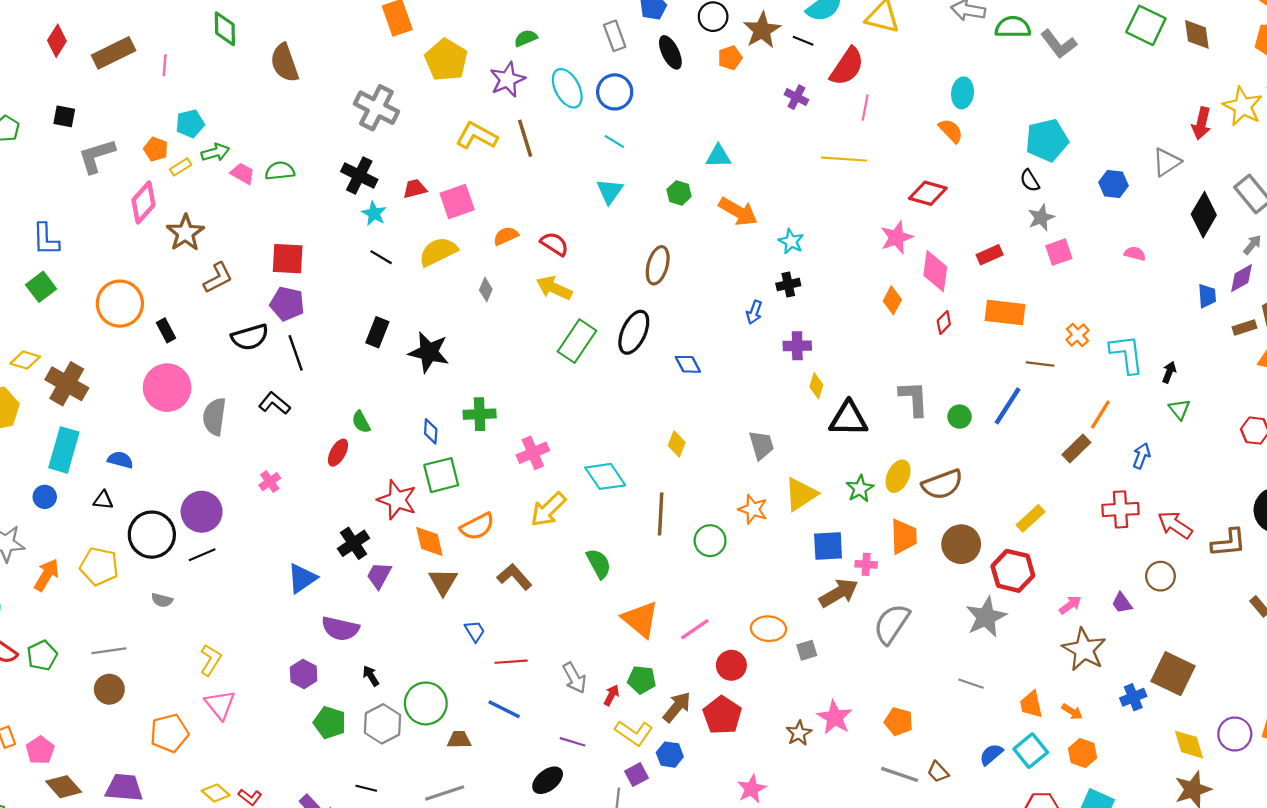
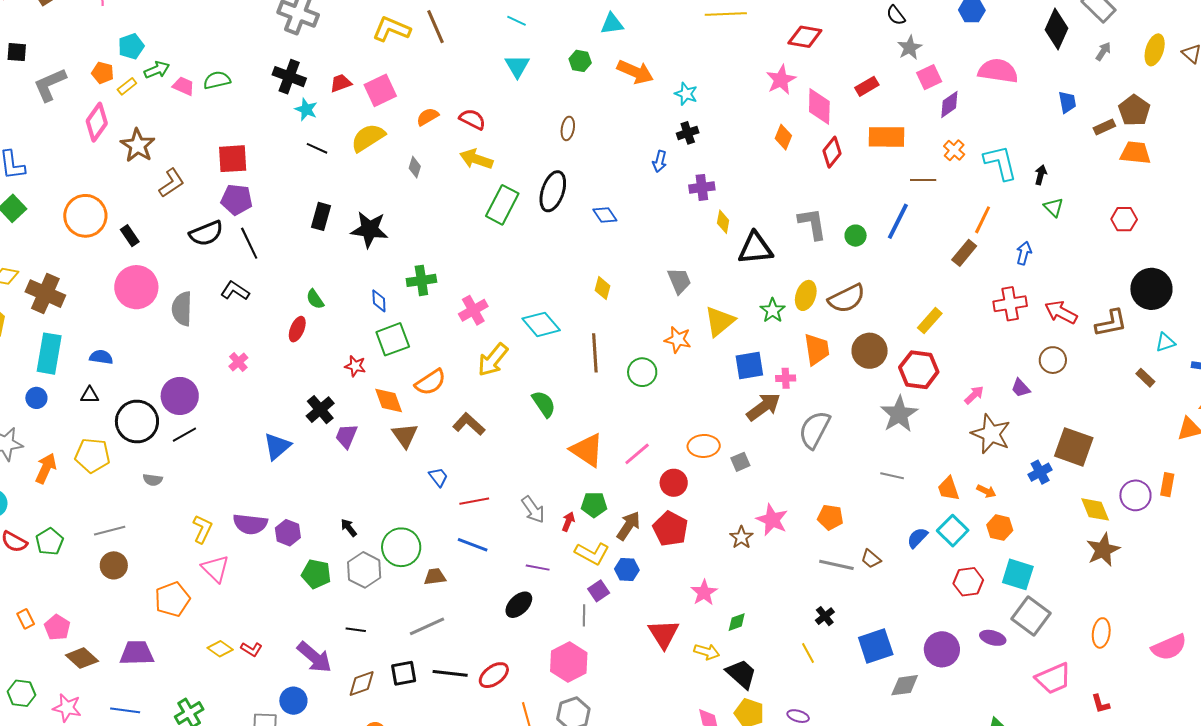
pink semicircle: (1135, 254) -> (998, 71), size x2.0
brown ellipse: (658, 265) -> (568, 128), size x0.7
purple diamond: (1241, 278) -> (949, 104), moved
red diamond: (944, 323) -> (832, 152), size x1.4
red star: (397, 500) -> (355, 366), size x0.6
purple semicircle: (340, 629) -> (250, 524), moved

